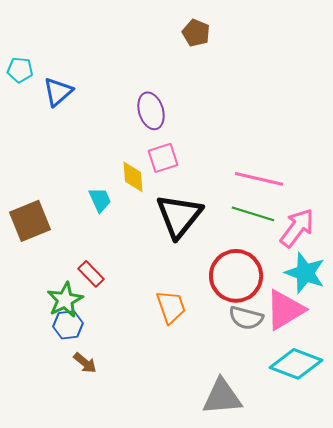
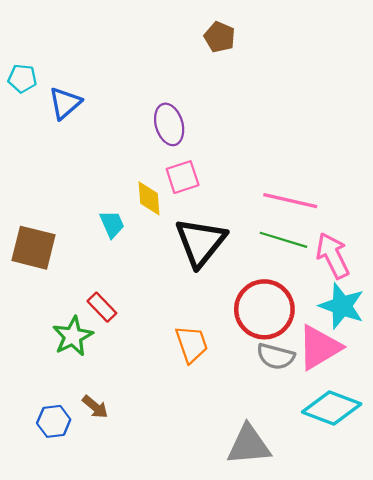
brown square: (30, 221) -> (34, 248), turned 36
pink arrow: (297, 228) -> (333, 256), turned -63
blue hexagon: (68, 325) -> (54, 421), moved

